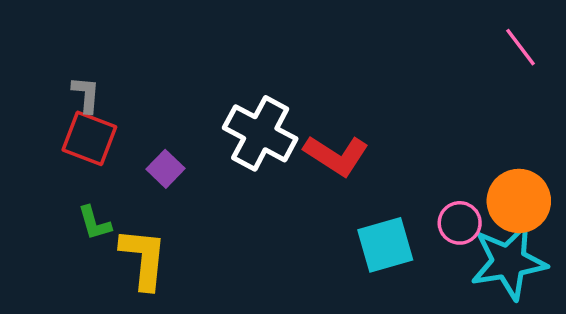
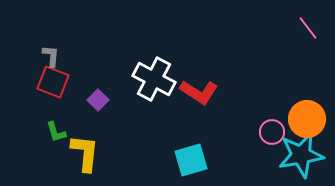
cyan square: (385, 245) -> (191, 160), moved

